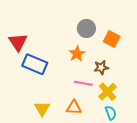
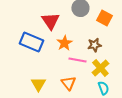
red triangle: (18, 42) -> (50, 21), moved
orange star: (77, 54) -> (64, 43), moved
orange triangle: (74, 108) -> (68, 83), turned 49

